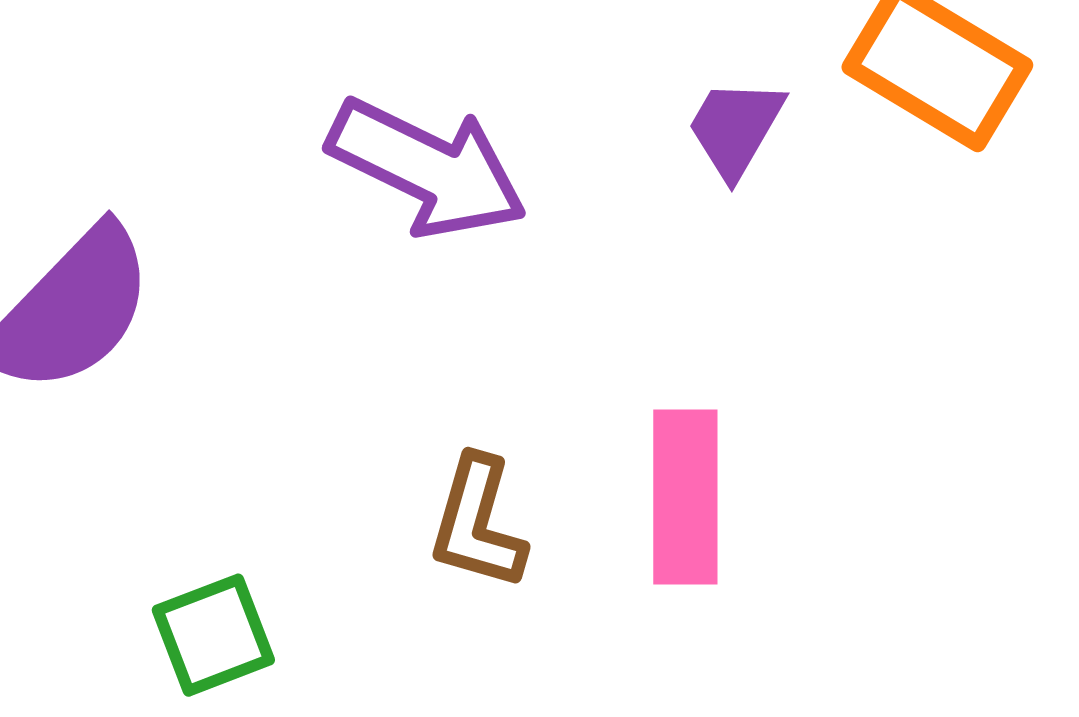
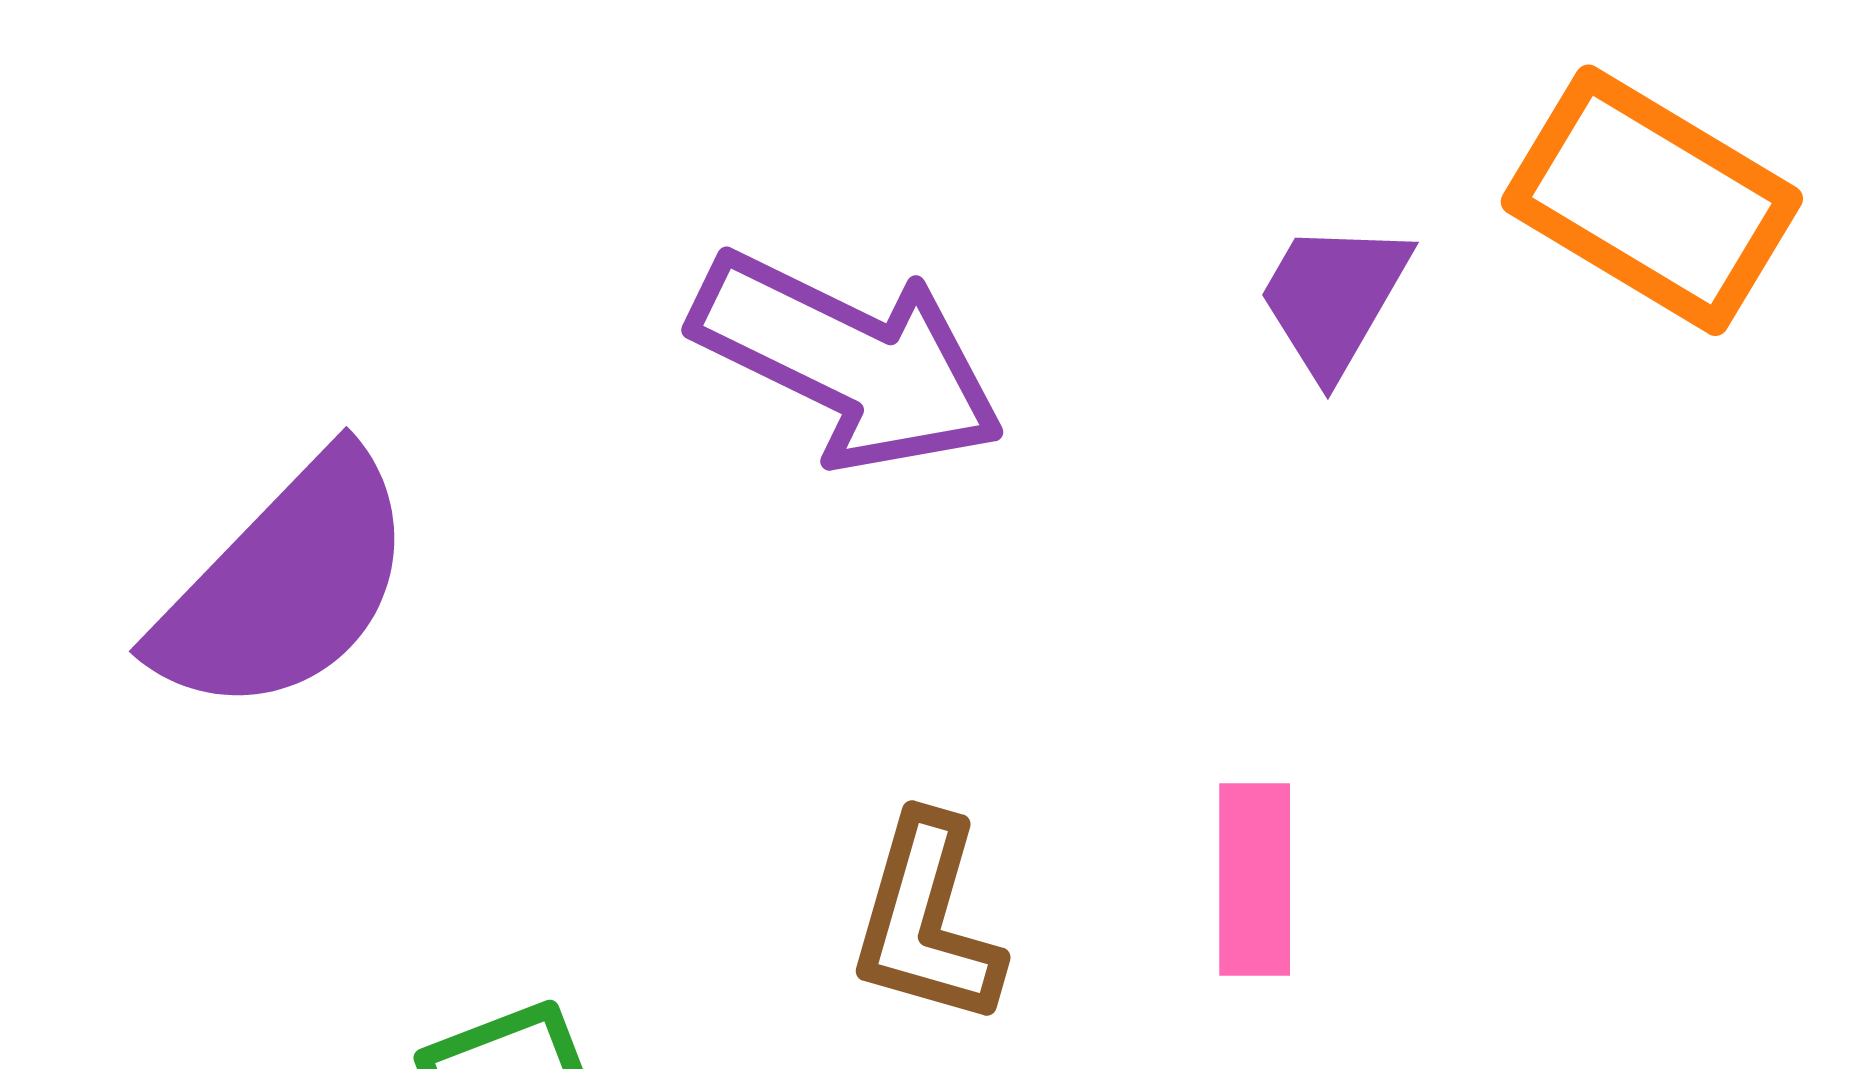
pink rectangle: (685, 497) -> (1255, 880), size x0.7

